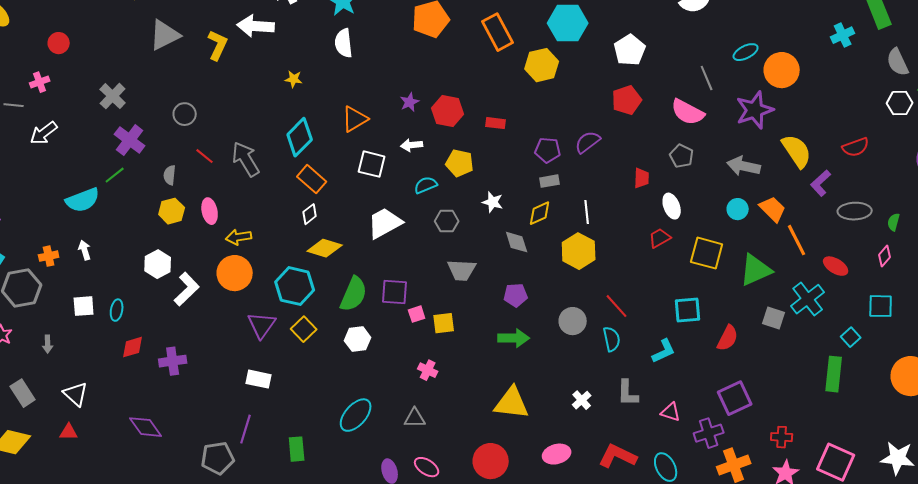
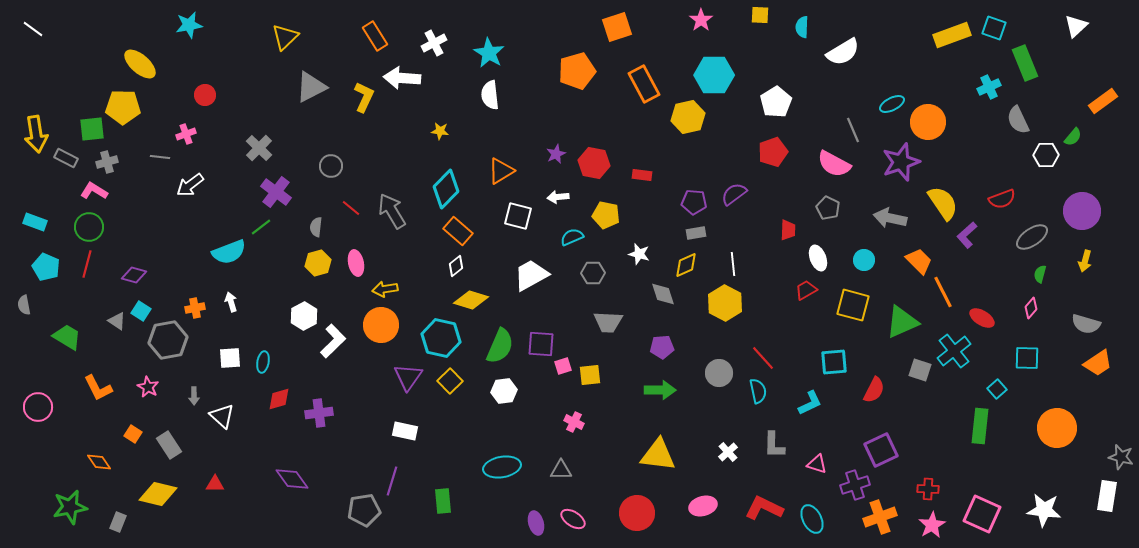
gray semicircle: (898, 62) -> (1018, 120), moved
cyan circle: (738, 209) -> (864, 260), moved
gray ellipse: (855, 211) -> (1032, 237), moved, turned -32
white triangle: (76, 394) -> (222, 416), moved
cyan ellipse: (356, 415) -> (502, 467), turned 39

